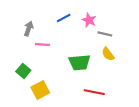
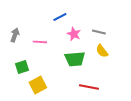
pink star: (89, 20) -> (74, 34), moved
gray arrow: (29, 29) -> (15, 35), moved
green square: (23, 71) -> (22, 67), turned 32

